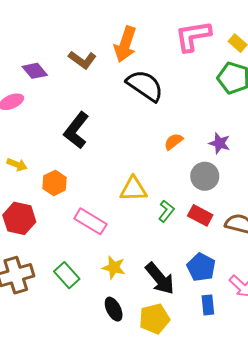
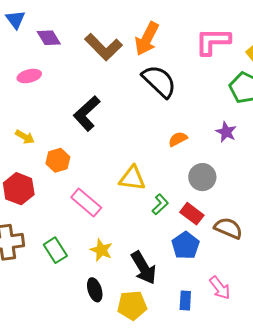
brown L-shape: (82, 60) -> (103, 47), size x1.4
purple diamond: (35, 71) -> (49, 38), moved
purple star: (220, 143) -> (226, 132), moved
blue pentagon: (201, 267) -> (186, 245), moved

